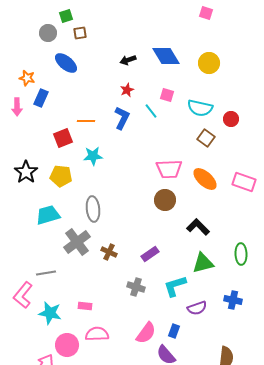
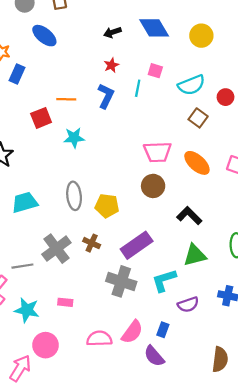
cyan semicircle: (200, 108) -> (191, 85), turned -35
cyan line: (151, 111) -> (138, 88), turned 49
yellow pentagon: (61, 176) -> (107, 206), moved
gray cross: (77, 242) -> (56, 249), moved
purple rectangle: (150, 254) -> (137, 245), size x1.6
gray cross: (136, 287) -> (121, 281), size x1.5
pink semicircle: (97, 334) -> (99, 339), moved

